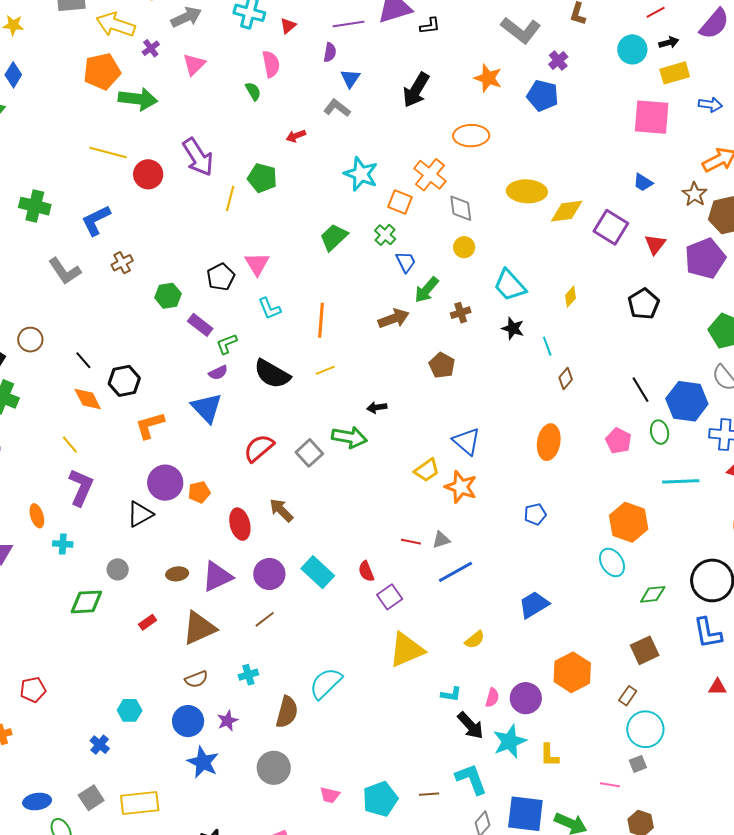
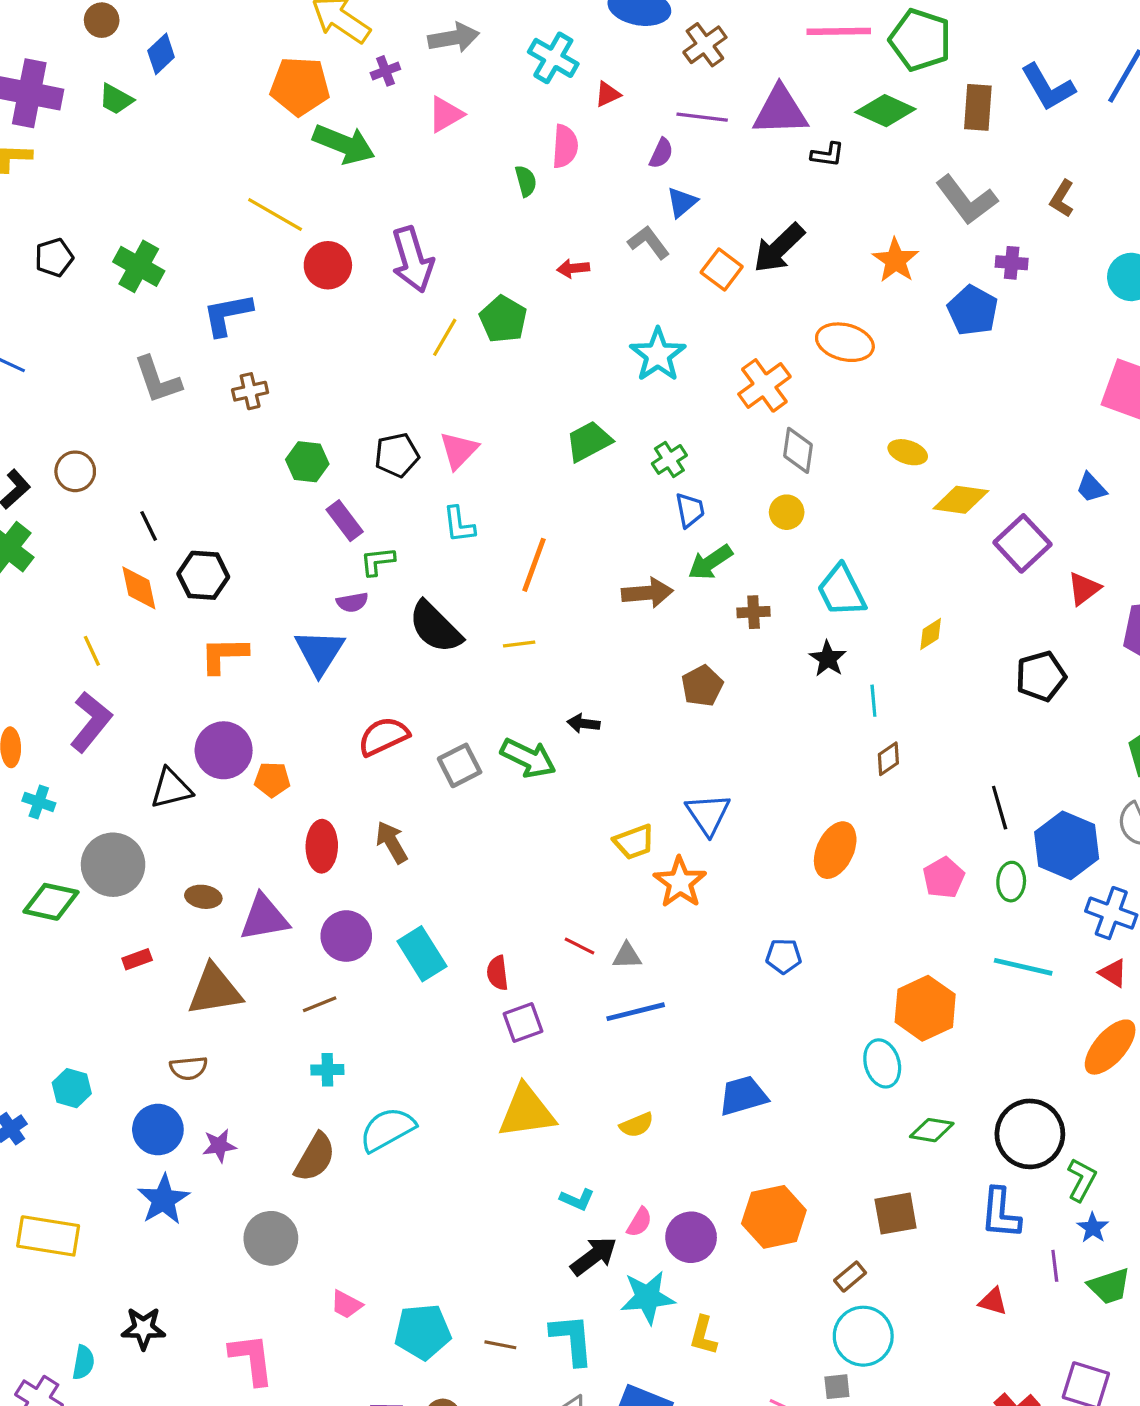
purple cross: (558, 61) -> (1012, 263), turned 30
yellow ellipse: (527, 191) -> (908, 452), size x0.6
orange square: (400, 202) -> (722, 269), moved
gray circle: (118, 569) -> (113, 865), size x1.8
cyan cross: (248, 675) -> (327, 1070), moved
black arrow: (470, 725) -> (594, 1256), turned -100

